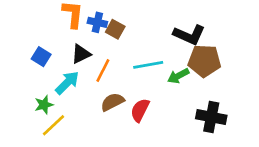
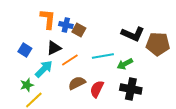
brown pentagon: (204, 61) -> (158, 44), moved
orange line: (103, 70) -> (70, 60), turned 30
black cross: (211, 117) -> (131, 89), moved

